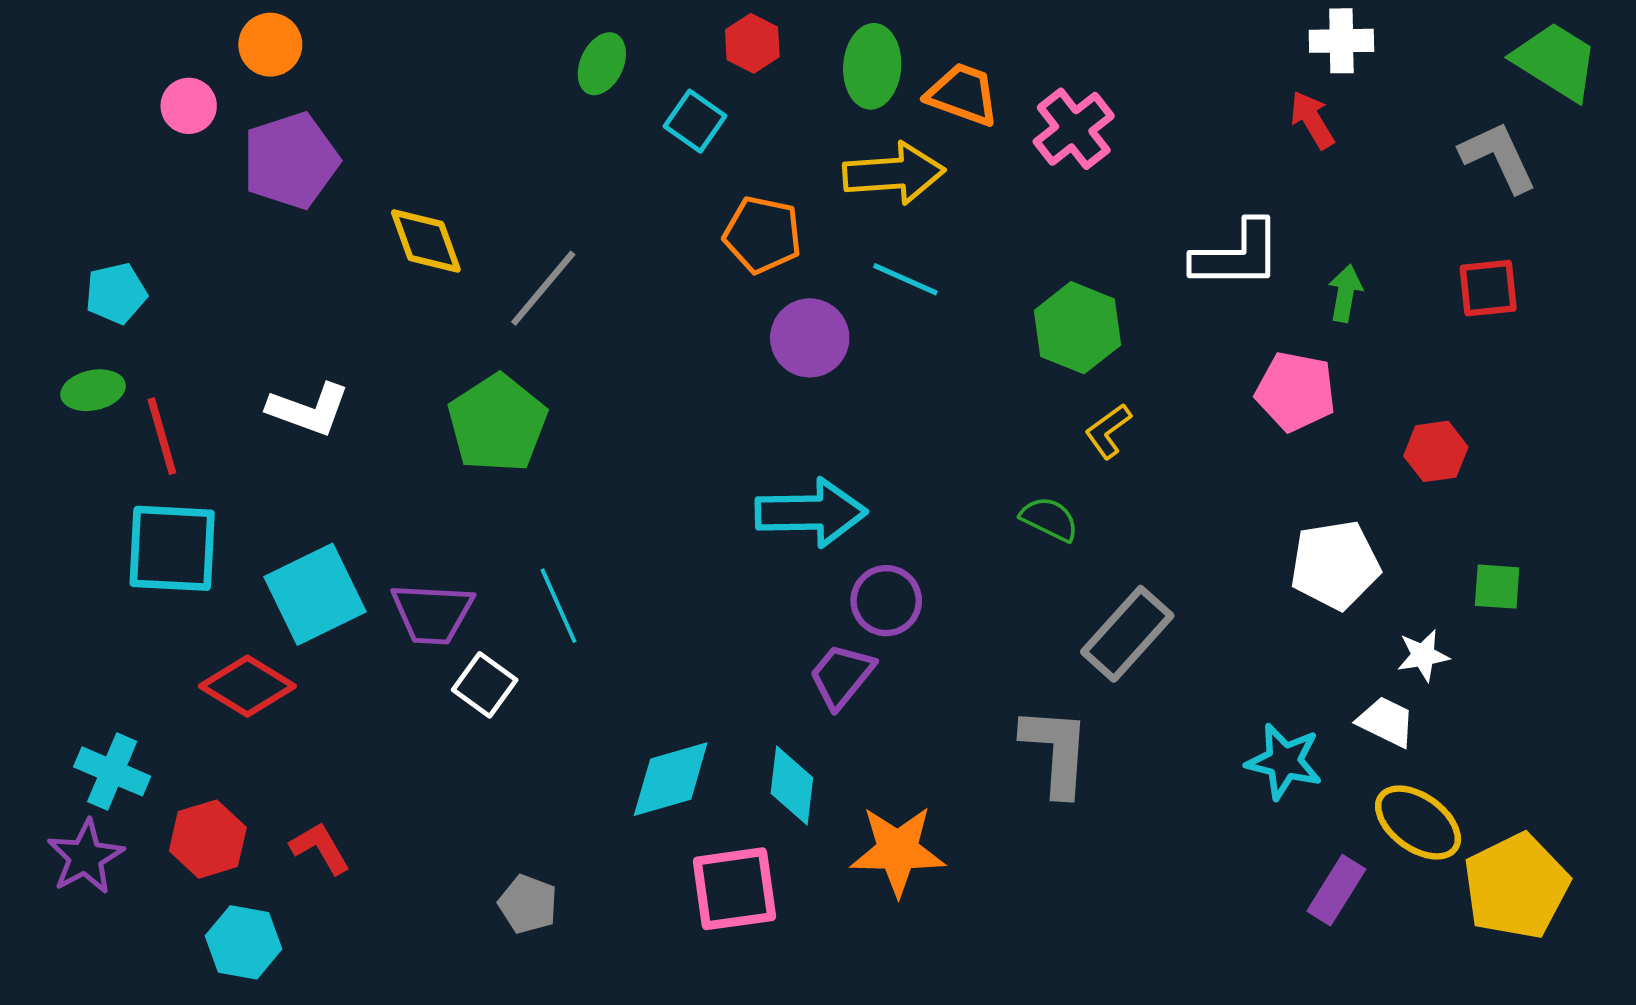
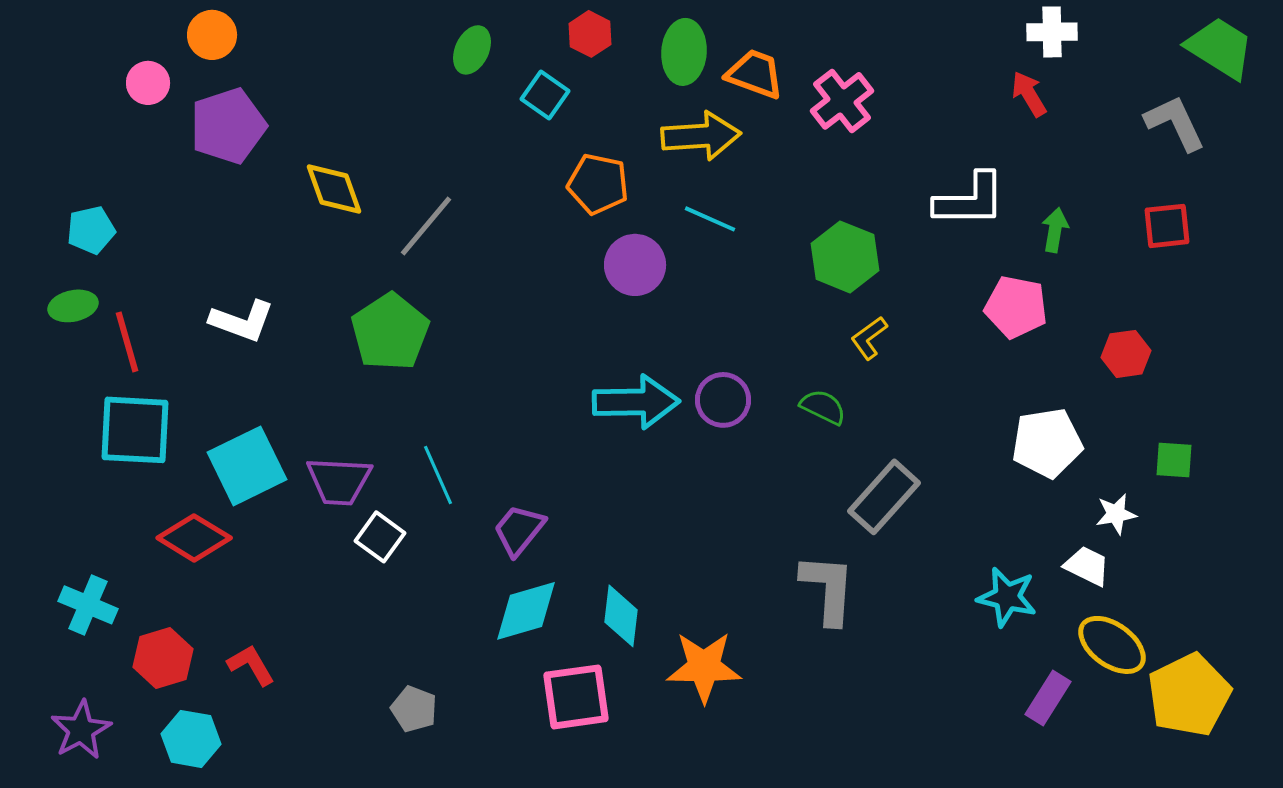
purple circle: (886, 601) -> (723, 400), moved
purple trapezoid: (842, 676) -> (519, 530), moved
purple star: (85, 857) -> (81, 730), moved

